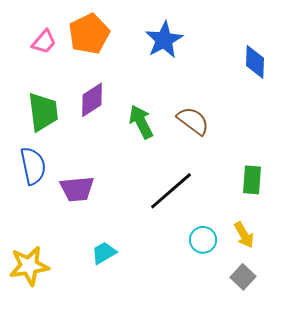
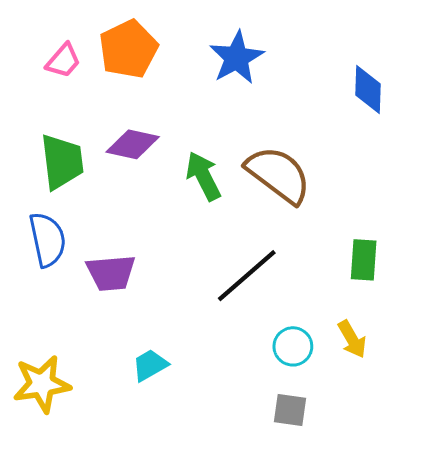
purple diamond: (92, 100) -> (133, 144), turned 45
brown semicircle: (193, 121) -> (278, 175), size x1.4
gray square: (243, 277) -> (290, 410), moved, turned -35

